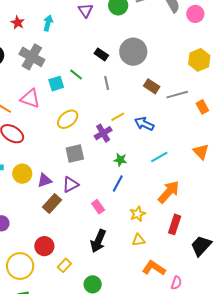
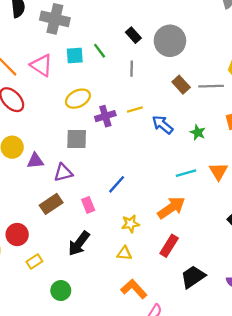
gray cross: (32, 57) -> (55, 19), turned -30
gray line: (177, 95) -> (211, 86), moved
purple cross: (103, 133) -> (105, 116), moved
cyan line: (159, 157) -> (186, 173), moved
green star: (120, 160) -> (198, 132), moved
brown rectangle: (52, 204) -> (51, 204), moved

